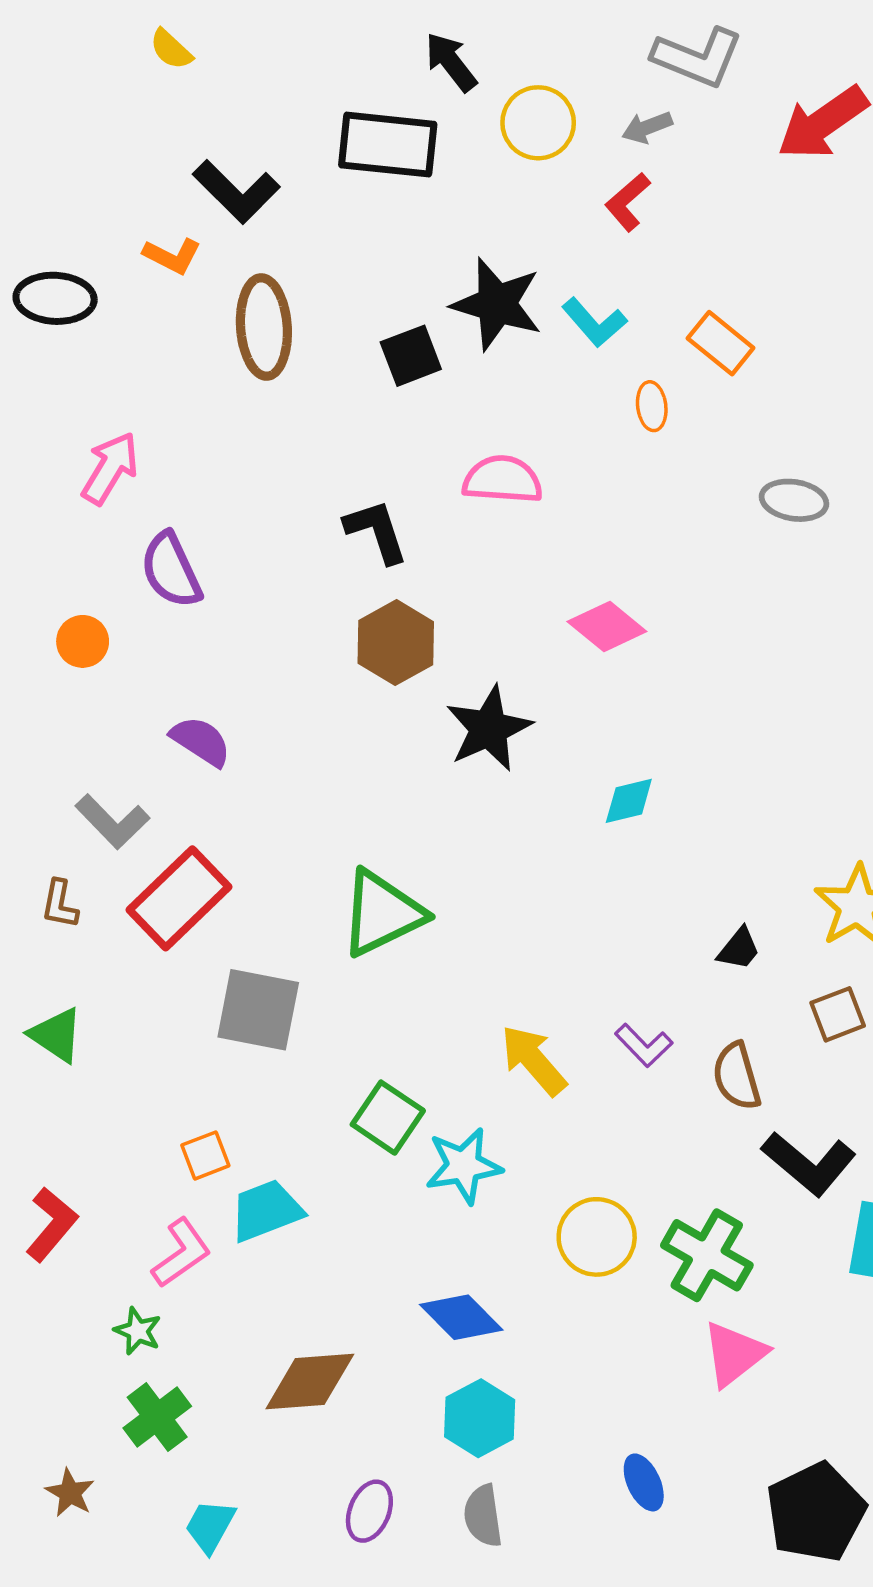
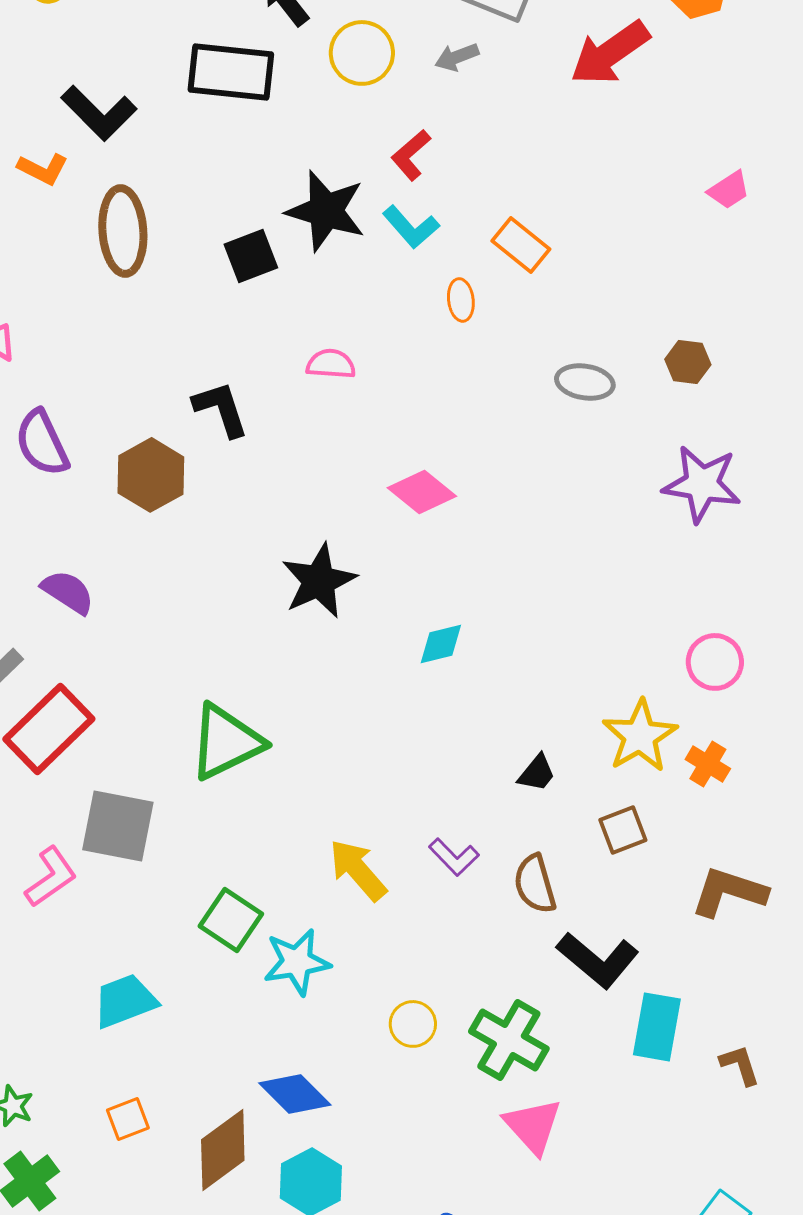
red L-shape: (628, 202) -> (411, 155), moved
pink semicircle: (503, 480) -> (331, 364), size x0.7
brown hexagon: (396, 643) -> (151, 475), moved
orange square: (205, 1155) -> (128, 1119), moved
yellow circle: (597, 1237) -> (413, 1024), size x0.7
pink L-shape: (181, 1253) -> (51, 877), moved
pink triangle: (734, 1354) -> (533, 1126), turned -34
brown diamond: (310, 1381) -> (223, 1150), moved, turned -32

